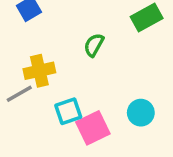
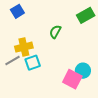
cyan square: (68, 111) -> (33, 63), moved
pink square: (93, 128) -> (72, 79), moved, turned -36

